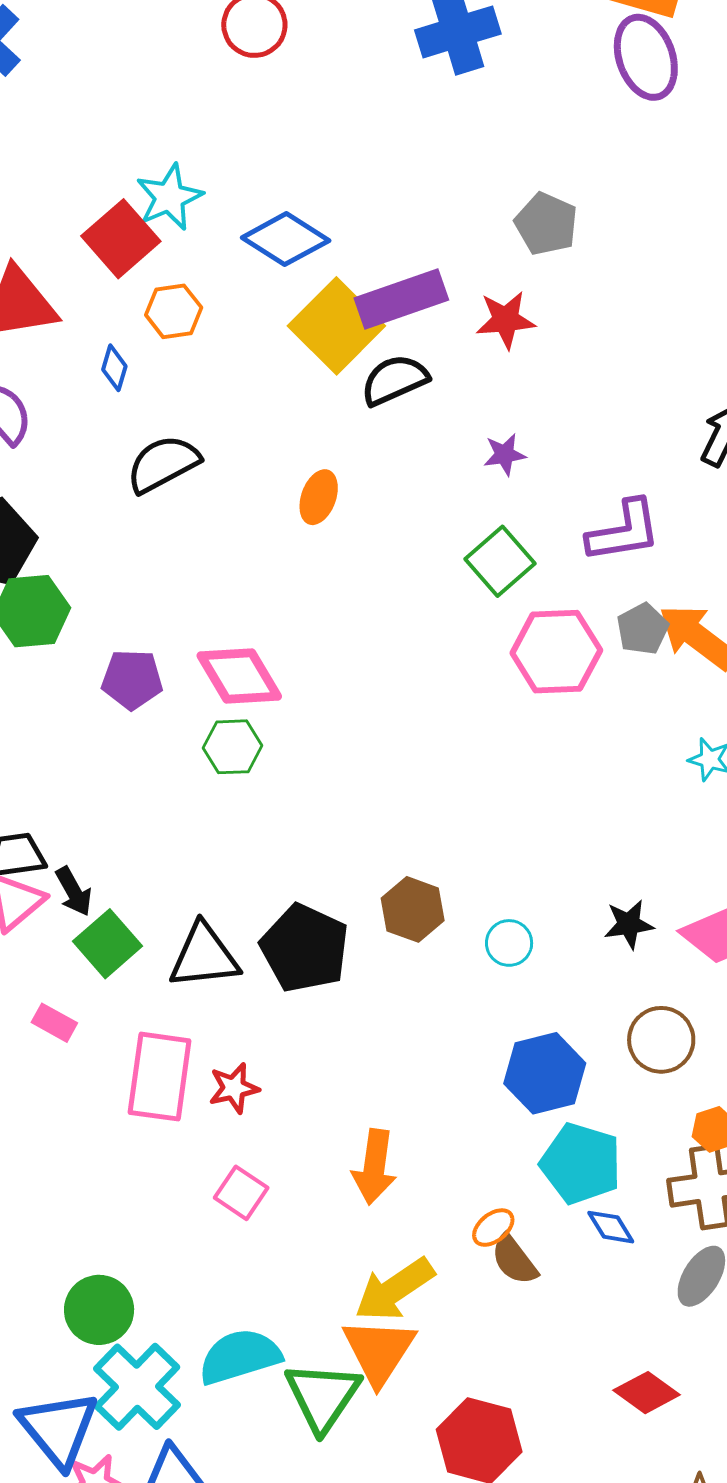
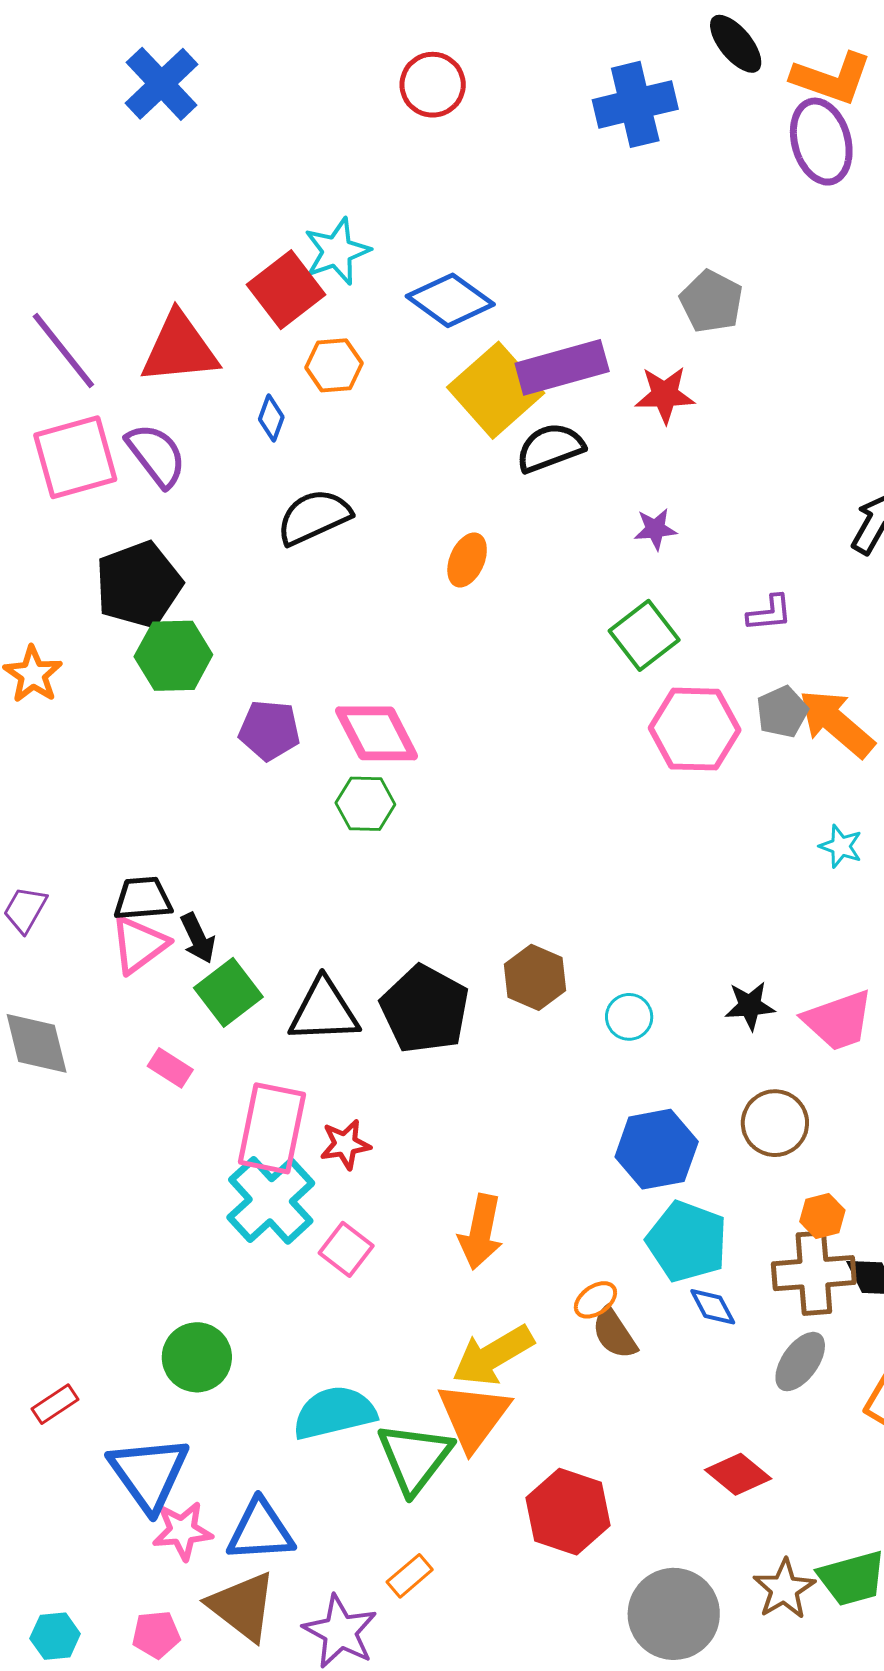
purple L-shape: (624, 531) -> (770, 613), size x0.6
cyan cross: (137, 1387) -> (271, 1200), moved

